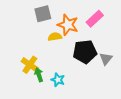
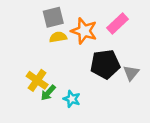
yellow semicircle: (55, 37) -> (58, 37), moved
green arrow: (39, 75) -> (48, 93), turned -120

